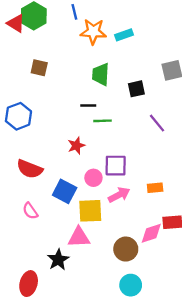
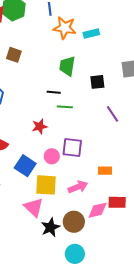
pink arrow: (119, 195) -> (78, 187), moved
pink triangle: (79, 237) -> (34, 207), turned 40
black star: (58, 260) -> (50, 227), moved

